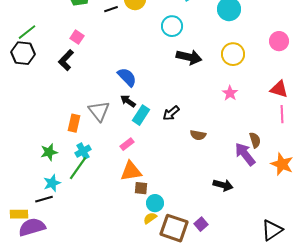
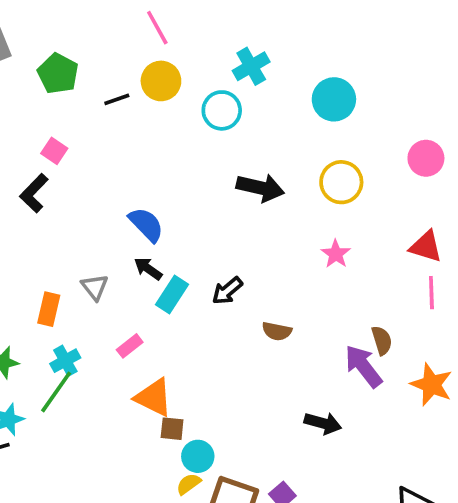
cyan circle: (172, 26) -> (222, 110), moved
gray triangle: (99, 111) -> (95, 287), size x0.7
pink rectangle: (127, 144) -> (130, 346), moved
orange triangle: (131, 171) -> (154, 397), turned 35

